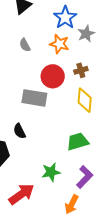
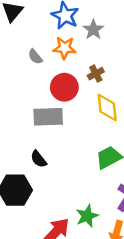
gray semicircle: (25, 45) -> (35, 57), moved
green star: (51, 172) -> (87, 216), moved

